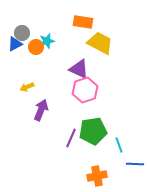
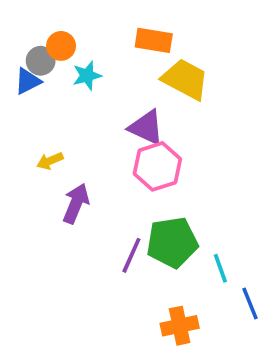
orange circle: (36, 47) -> (61, 46), moved
blue line: (135, 164) -> (250, 303), turned 66

